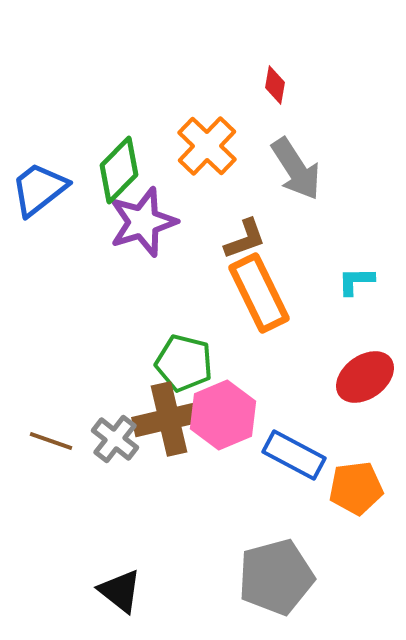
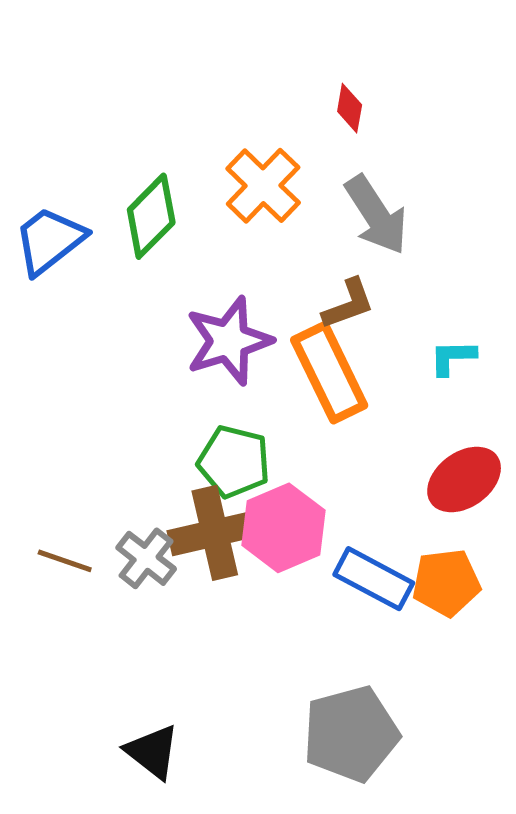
purple star: (143, 222) -> (229, 341), moved
brown L-shape: (245, 239) -> (348, 304), moved
orange pentagon: (356, 488) -> (446, 583), moved

